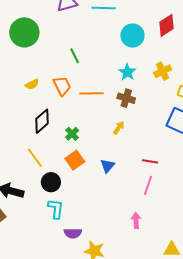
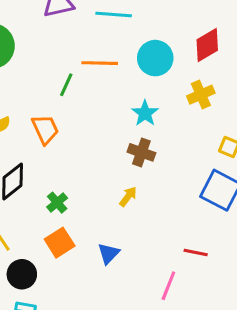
green line: (75, 56) -> (66, 85), turned 49
yellow cross: (163, 71) -> (201, 95), moved
orange line: (92, 93) -> (100, 63), moved
red line: (150, 161) -> (196, 253), moved

